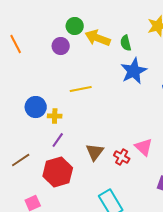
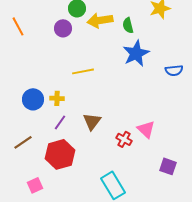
yellow arrow: (98, 38) -> (100, 20), turned -30
blue circle: (36, 107) -> (33, 99), moved
brown triangle: (95, 152) -> (92, 121), moved

